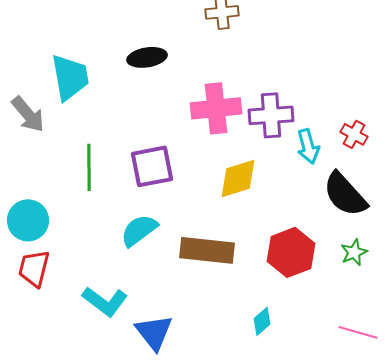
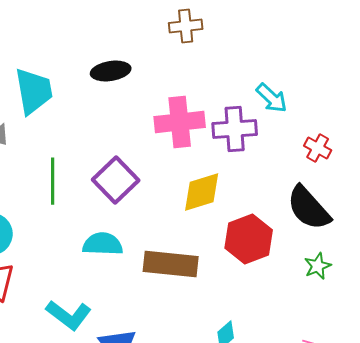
cyan arrow: (308, 146) -> (272, 98), moved, turned -32
purple square: (152, 166) -> (116, 180), turned -33
cyan semicircle: (139, 230) -> (103, 244), turned 39
red hexagon: (291, 252) -> (249, 239), moved

